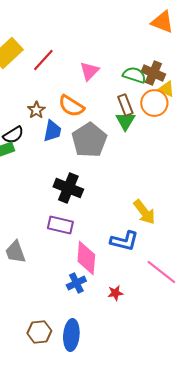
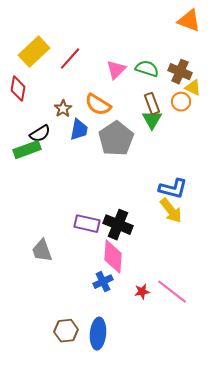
green semicircle: (134, 75) -> (147, 69), moved
orange circle: (154, 103) -> (181, 102), size x0.7
black cross: (68, 188) -> (118, 225), moved
blue L-shape: (124, 241) -> (173, 189), moved
pink line: (161, 272) -> (172, 292), moved

